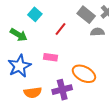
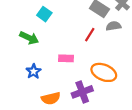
red line: (60, 29) -> (90, 35), moved
blue star: (19, 66) -> (34, 71), size x0.6

